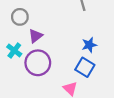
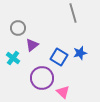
purple circle: (38, 63) -> (42, 78), moved
blue square: (85, 67) -> (59, 57), moved

